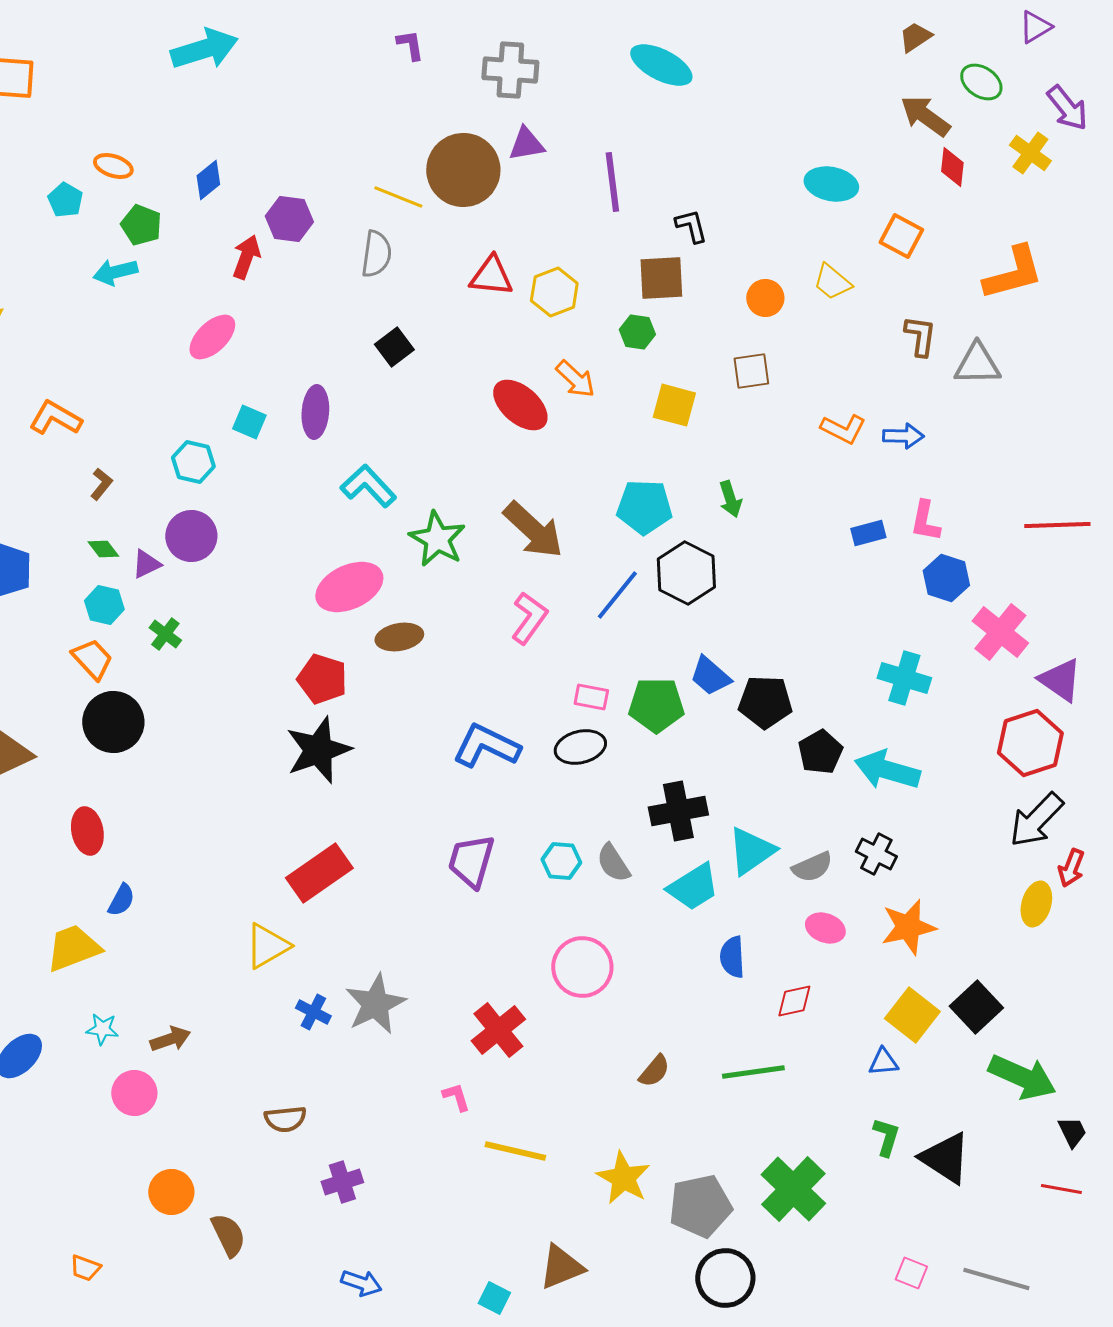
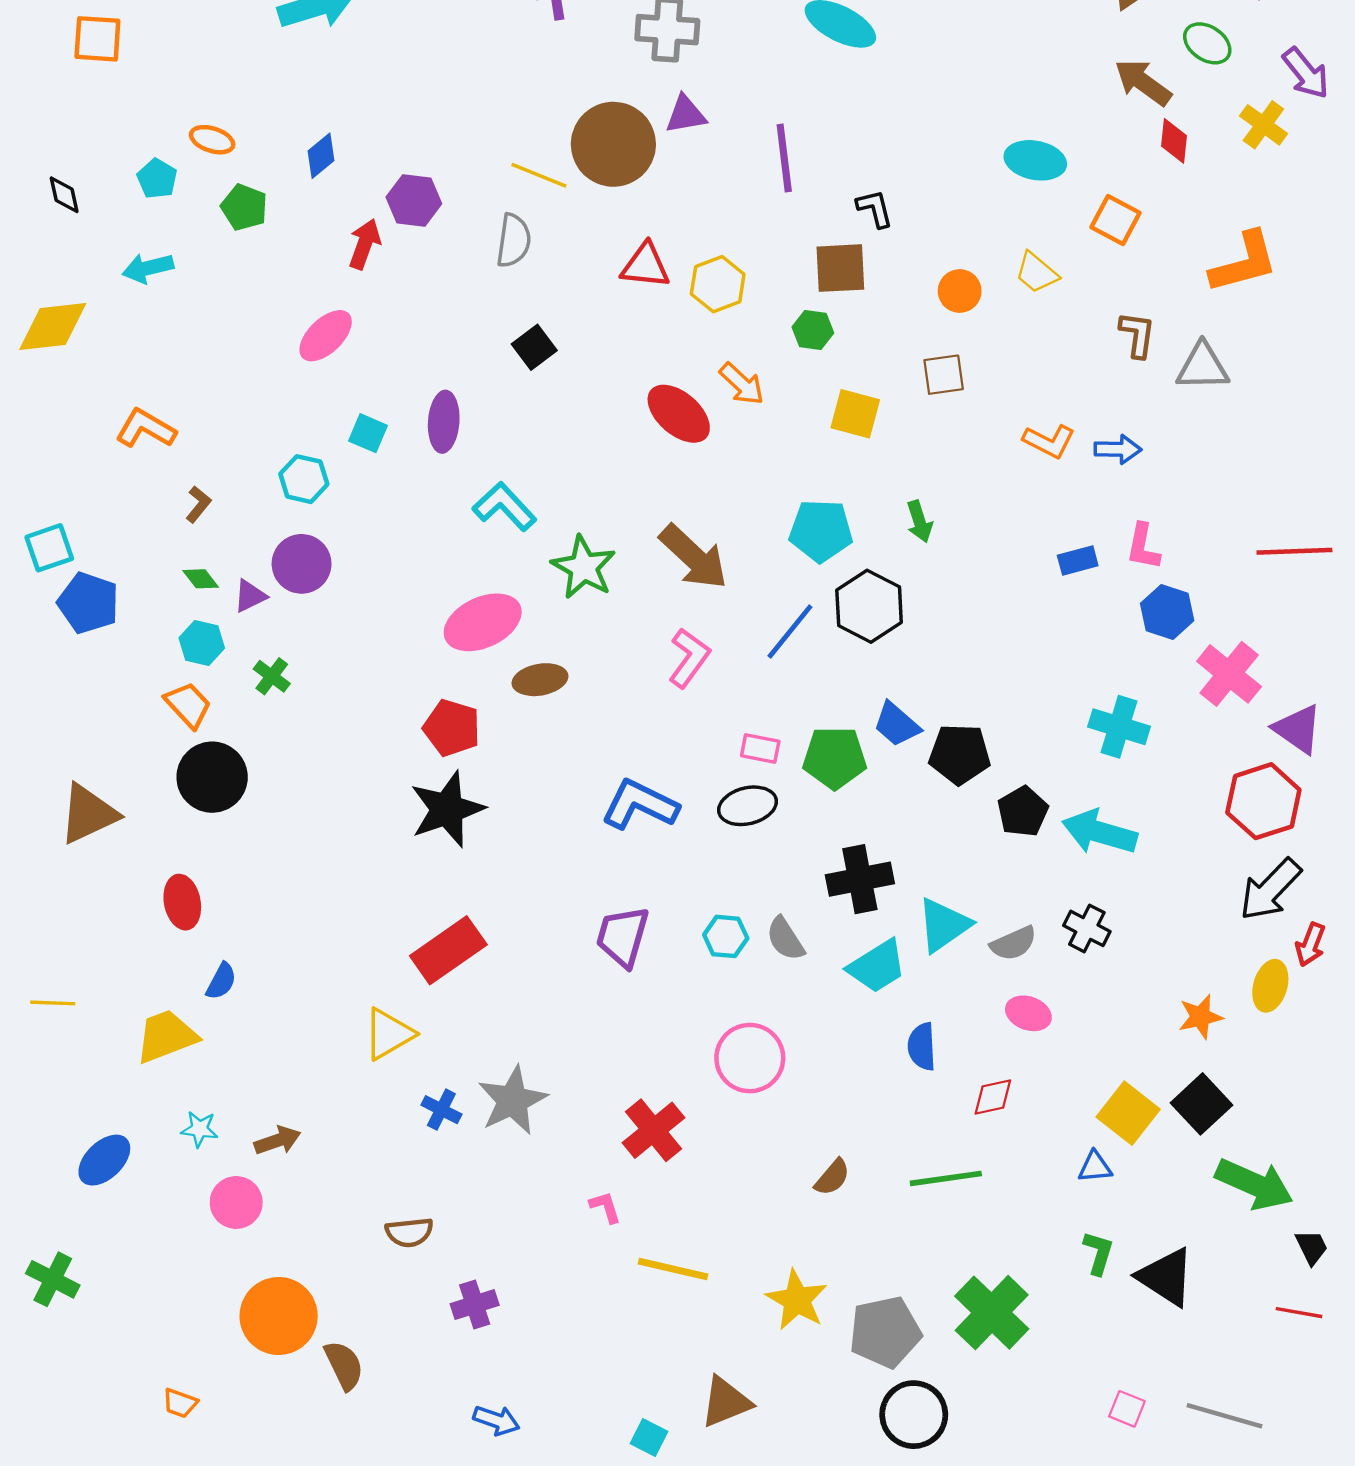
cyan arrow: (115, 272) -> (148, 268), moved
orange star: (908, 927) -> (1200, 1017), moved, size x0.7
orange circle: (171, 1192) -> (279, 1316), size x1.5

